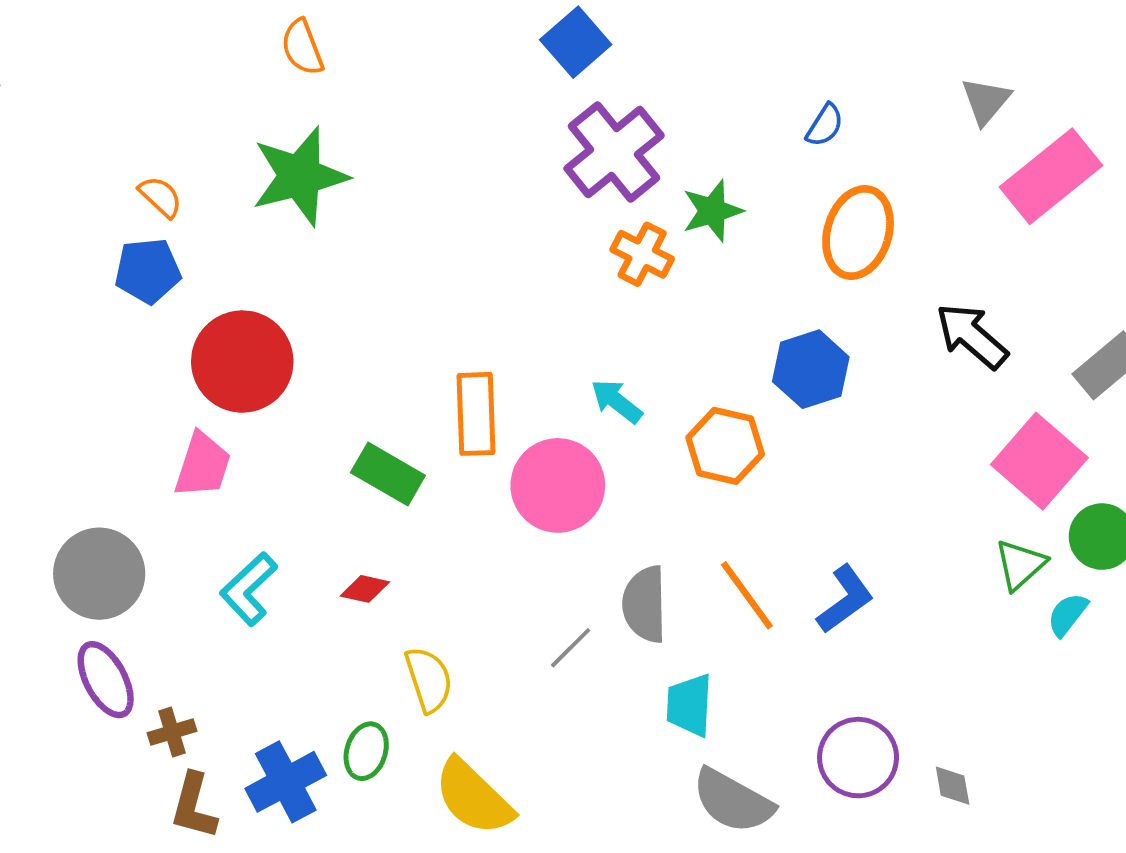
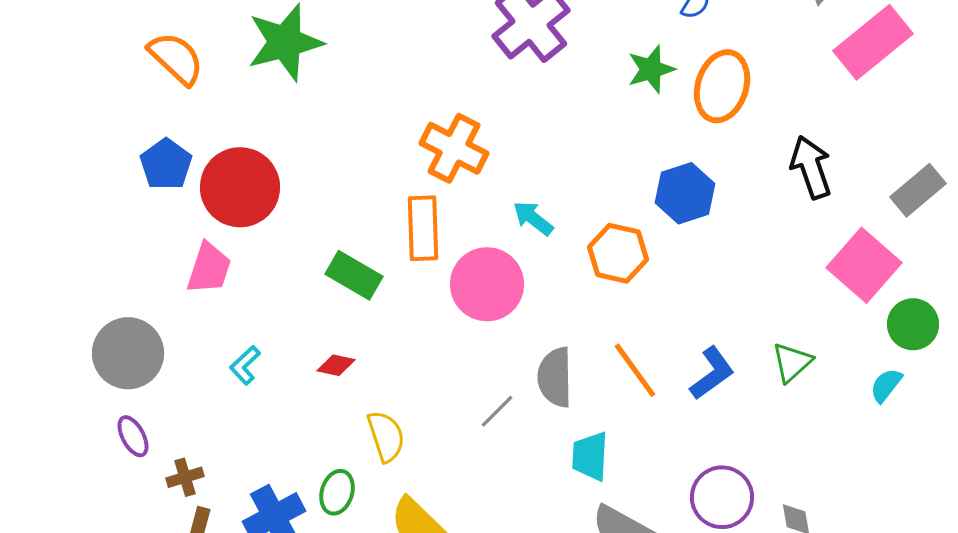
orange semicircle: (161, 197) -> (176, 58), size x1.6
green star: (712, 211) -> (651, 69), moved
orange cross: (642, 254) -> (454, 148), moved, size x1.4
blue pentagon: (148, 271) -> (166, 164), moved, turned -30
black arrow: (972, 336) -> (811, 167), turned 30
green triangle: (1020, 565) -> (792, 362), moved
cyan L-shape: (249, 589) -> (245, 365), size x0.7
purple ellipse: (106, 680) -> (133, 436), size x0.7

